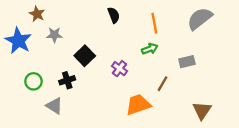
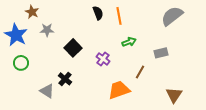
orange line: (154, 23) -> (119, 16), moved
black cross: (67, 80) -> (65, 79), moved, turned -32
green circle: (33, 81) -> (21, 63), moved

